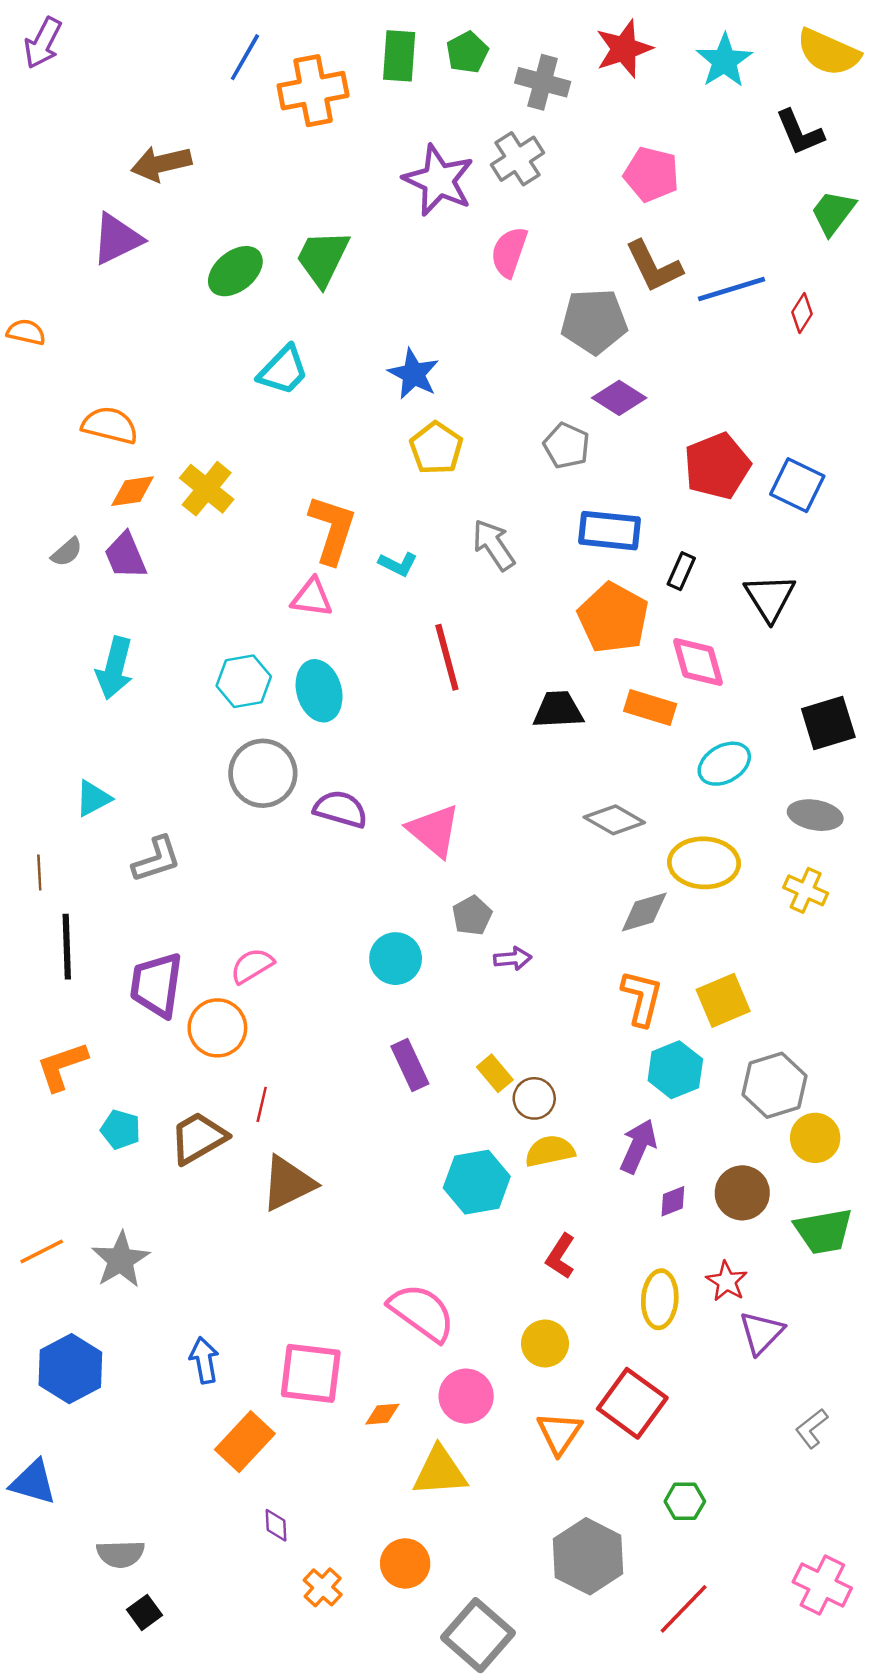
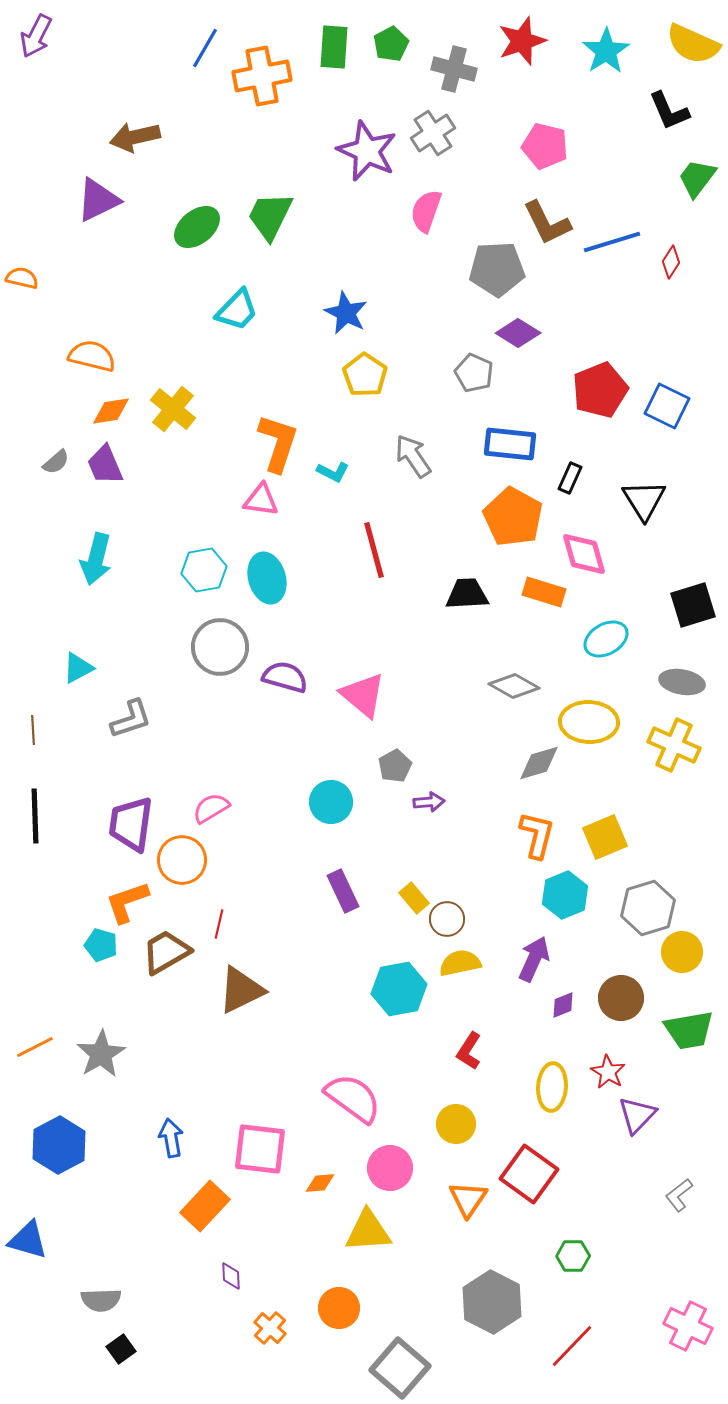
yellow cross: (806, 890) -> (674, 745), size x1.4
black line: (67, 947) -> (35, 816), moved
orange L-shape: (62, 1066) -> (127, 902), moved

